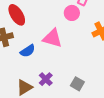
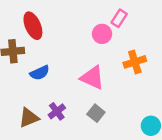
pink triangle: (52, 38) -> (92, 78), moved
gray square: (77, 84) -> (96, 113), moved

